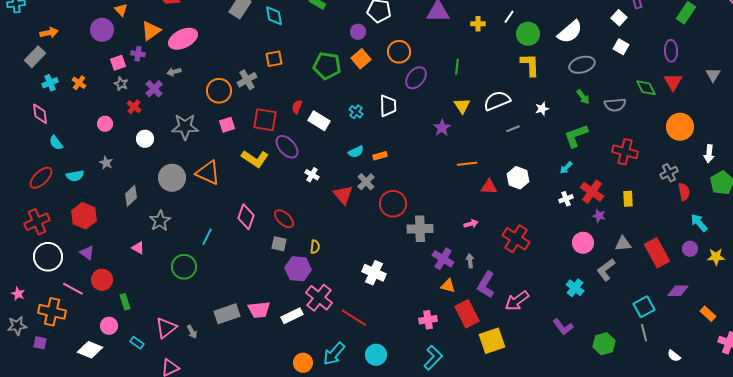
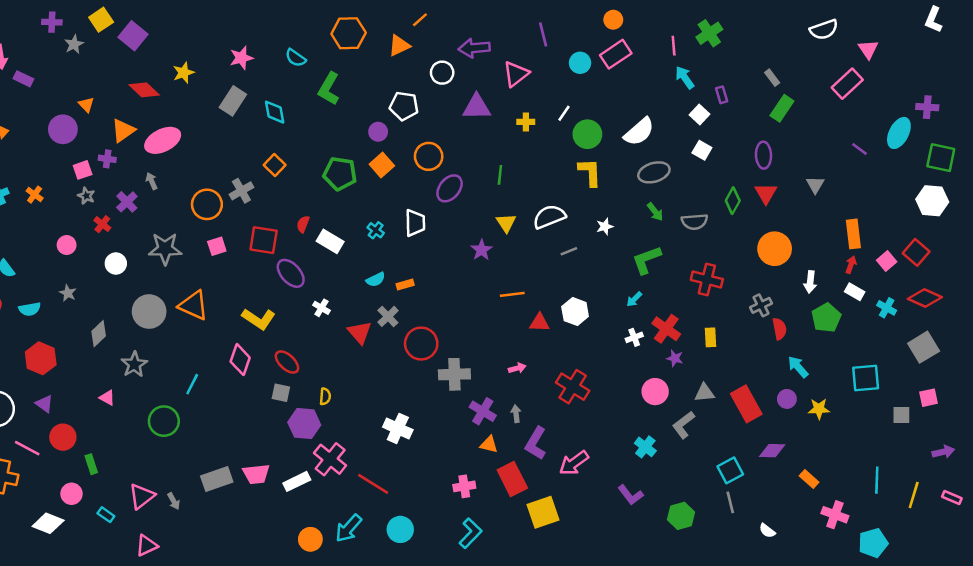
orange square: (274, 59) -> (275, 165), turned -36
gray arrow: (174, 72) -> (152, 181), turned 80
green diamond: (646, 88) -> (733, 201), turned 55
yellow L-shape: (255, 159) -> (259, 319), moved

